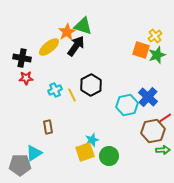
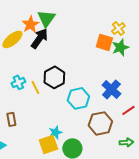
green triangle: (83, 26) -> (46, 18), turned 48
cyan hexagon: (127, 105) -> (78, 98), moved
brown hexagon: (153, 131) -> (100, 123), moved

